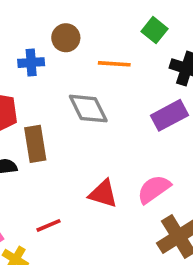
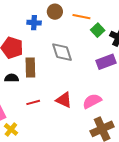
green square: (155, 30) -> (98, 30), moved
orange line: (114, 64) -> (81, 17), moved
red line: (48, 225) -> (33, 102), moved

